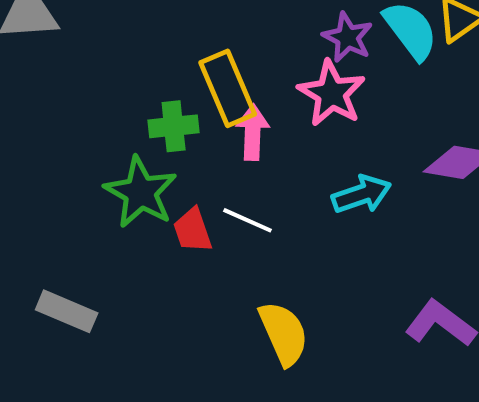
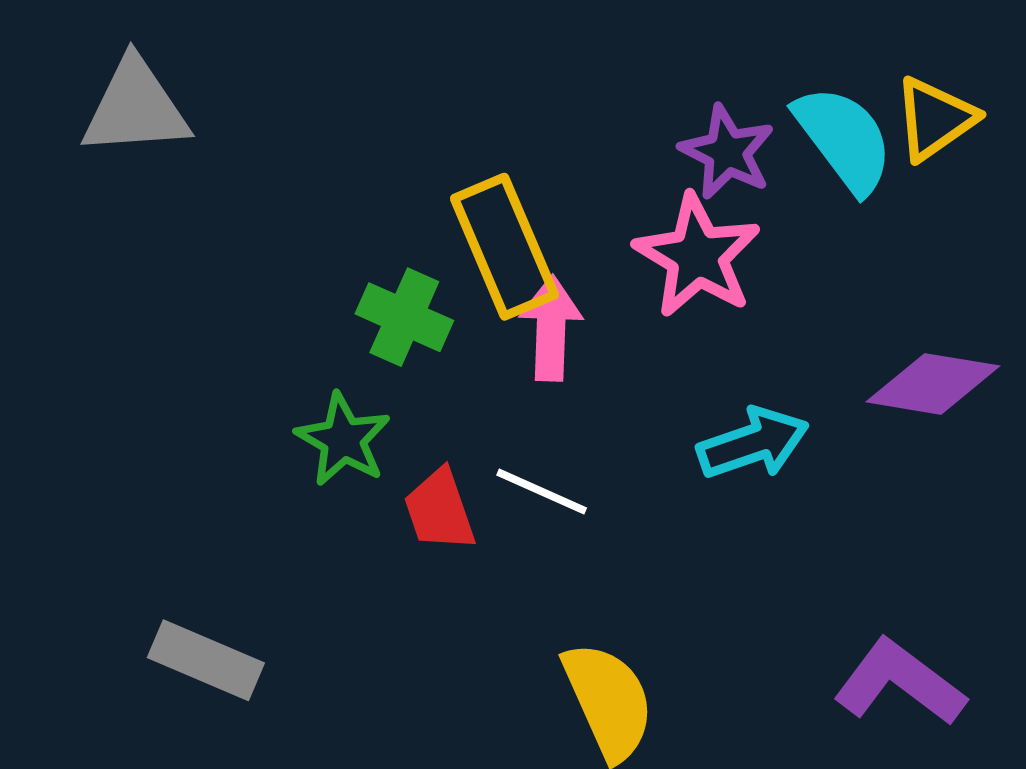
green cross: (174, 126) -> (404, 317), turned 30
green star: (141, 192) -> (343, 440), size x0.7

